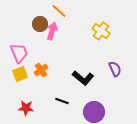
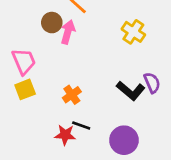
orange cross: (41, 70) -> (72, 95), moved
black L-shape: (83, 78) -> (131, 91), moved
red star: (26, 108) -> (65, 135), moved

